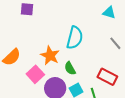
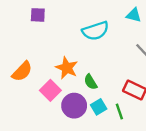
cyan semicircle: (75, 38) -> (95, 31), moved, turned 60

